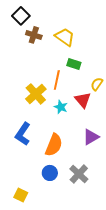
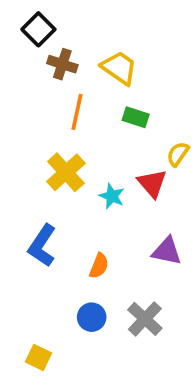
orange line: (57, 80) -> (77, 112), moved
purple triangle: (91, 137) -> (167, 251), turned 42
orange semicircle: (54, 145) -> (99, 266), size x0.6

